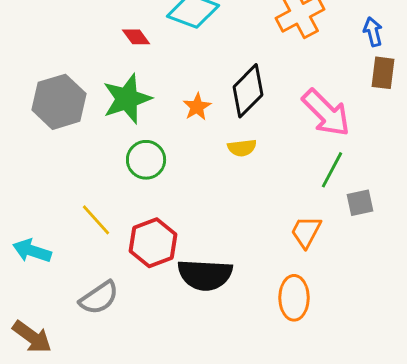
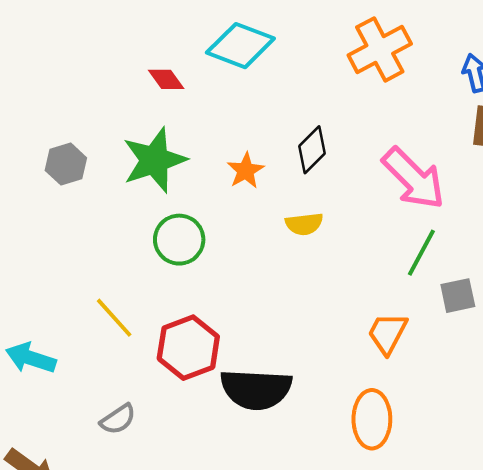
black diamond: (248, 91) -> (312, 150), size x0.7
gray hexagon: (59, 102) -> (66, 164), size x0.6
gray semicircle: (99, 298) -> (118, 419), size x0.7

